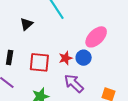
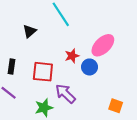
red star: (66, 58) -> (72, 56), moved
purple arrow: (74, 83) -> (65, 94), moved

